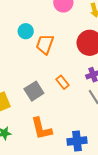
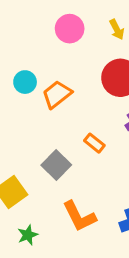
orange trapezoid: (45, 44) -> (57, 94), turned 45

